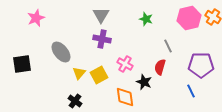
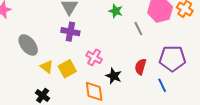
gray line: (168, 46) -> (138, 29), moved
red semicircle: (160, 67) -> (140, 67), moved
yellow triangle: (79, 73) -> (47, 67), turned -32

